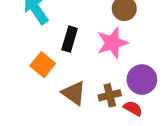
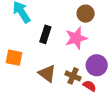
orange square: (43, 65) -> (14, 58), moved, turned -30
brown cross: (110, 95) -> (73, 76), turned 35

